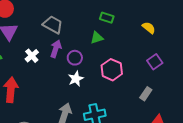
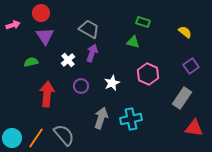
green triangle: (97, 38) -> (133, 42), turned 32
purple circle: (75, 58) -> (81, 86), moved
gray rectangle: (146, 94) -> (182, 98), size x1.5

